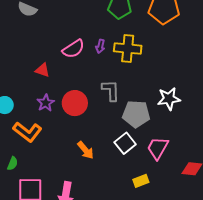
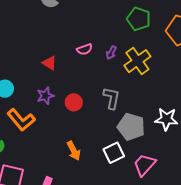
pink semicircle: (73, 49) -> (84, 49), size x0.7
yellow cross: (128, 49) -> (137, 61), turned 36
red circle: (75, 103) -> (74, 102), size x0.7

